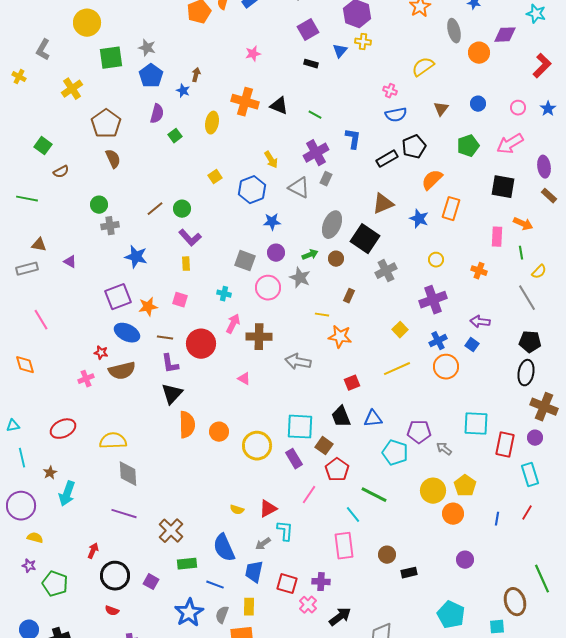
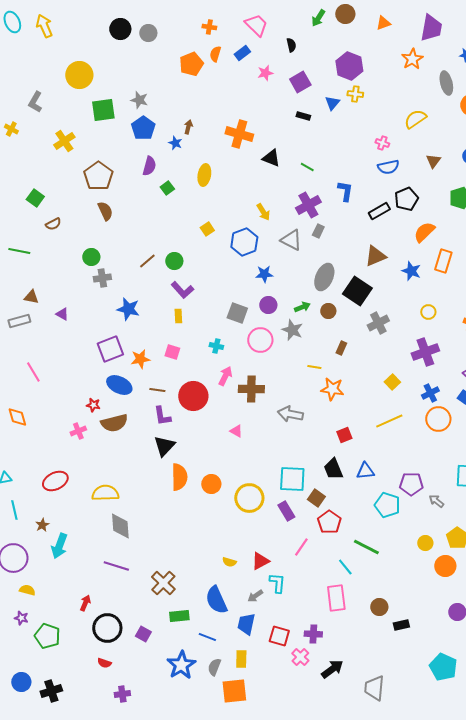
pink star: (253, 54) -> (265, 73), moved
orange cross: (245, 102) -> (239, 134), moved
yellow circle: (433, 491) -> (425, 543), size x0.6

